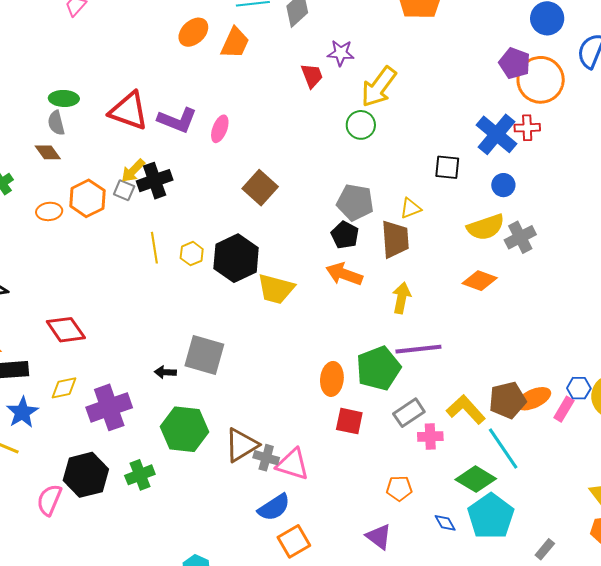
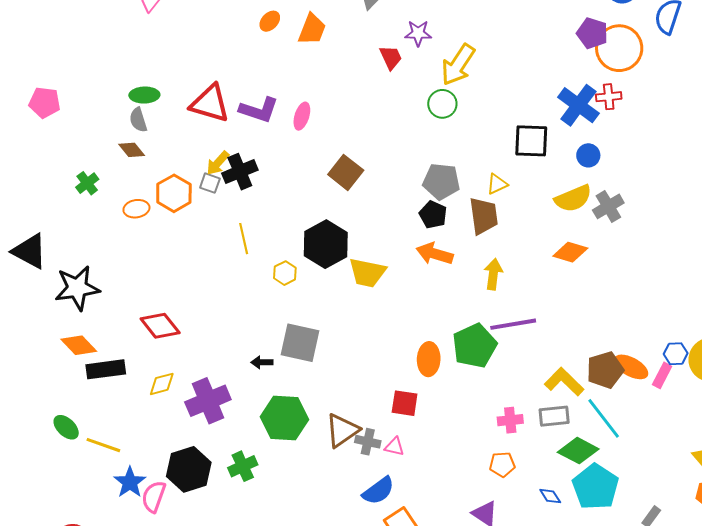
orange ellipse: (193, 32) -> (270, 21), size x0.7
black square: (447, 167) -> (531, 141), size x1.4
yellow hexagon: (192, 254) -> (285, 273), moved
orange ellipse: (533, 399) -> (631, 367), turned 56
blue star: (22, 412) -> (130, 482), moved
gray rectangle: (409, 413) -> (554, 416), moved, turned 32
red square: (349, 421) -> (405, 403), moved
pink cross: (430, 437) -> (510, 420), moved
pink triangle: (293, 464) -> (394, 447), size x0.6

